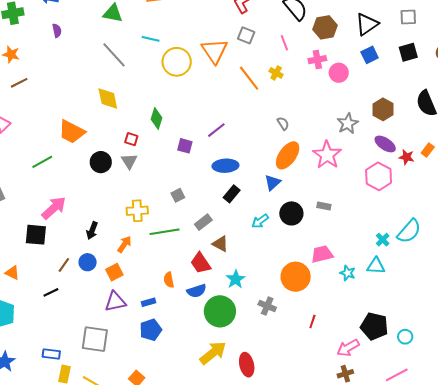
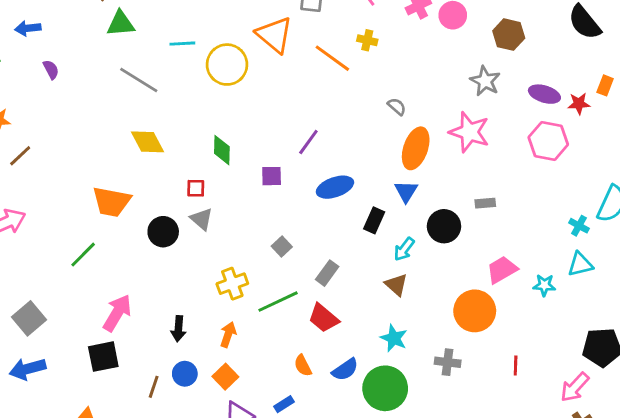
brown hexagon: (383, 109) -> (509, 35), moved
black rectangle: (232, 194) -> (374, 220), moved
brown triangle: (220, 244) -> (396, 285), moved, turned 30
red trapezoid: (201, 263) -> (323, 318), moved

